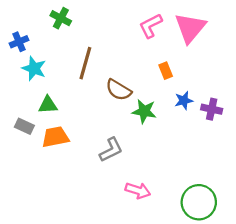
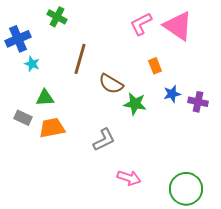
pink triangle: (190, 28) -> (178, 26), turned -36
blue cross: (19, 42) -> (18, 39), size x1.4
cyan star: (34, 68) -> (32, 64), size x0.7

